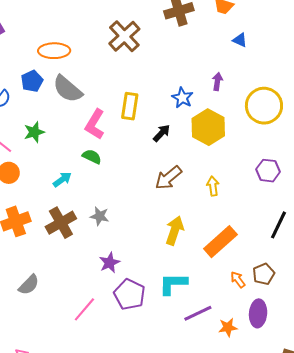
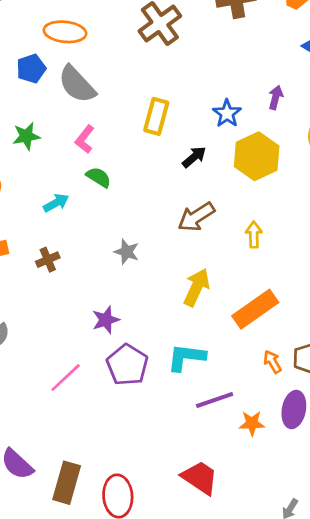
pink L-shape: (95, 124) -> (85, 139), moved, size x0.7
gray star: (100, 216) -> (127, 252), moved
brown cross: (61, 223) -> (48, 260), size x0.6

